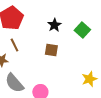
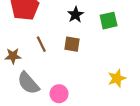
green square: (82, 30) -> (109, 21), turned 35
brown line: (14, 45) -> (41, 44), moved

